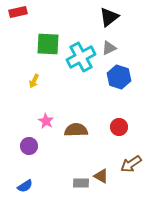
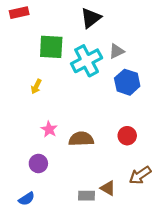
black triangle: (109, 17) -> (91, 18), moved
purple circle: (29, 146) -> (38, 163), moved

